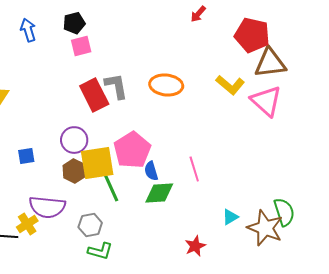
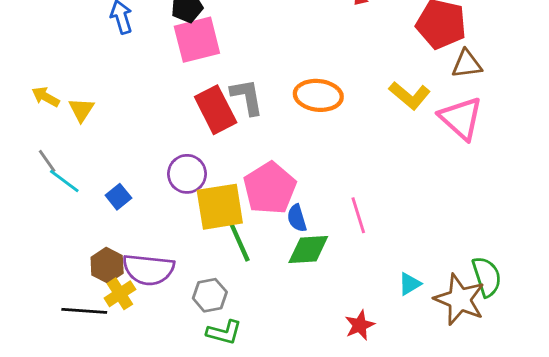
pink square: (81, 46) -> (197, 40), size x1.6
brown triangle: (270, 63) -> (467, 64), size x0.7
blue square: (26, 156) -> (118, 197), turned -30
brown hexagon: (74, 171) -> (107, 265), moved

